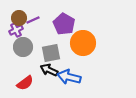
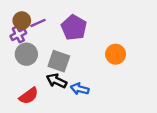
orange circle: (83, 43) -> (116, 54), moved, size x0.7
gray square: (51, 53) -> (59, 61), turned 30
blue arrow: (69, 77) -> (80, 89), size x0.7

